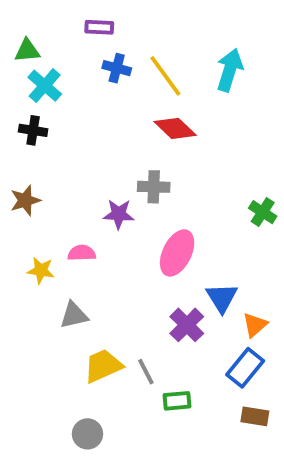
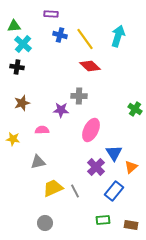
brown star: (25, 200) -> (22, 103), moved
yellow star: (41, 270) -> (13, 139), moved
blue rectangle: (245, 368) -> (114, 191), moved
green rectangle: (177, 401) -> (103, 220), moved
brown rectangle: (255, 416) -> (131, 225), moved

